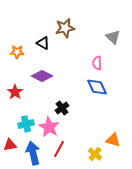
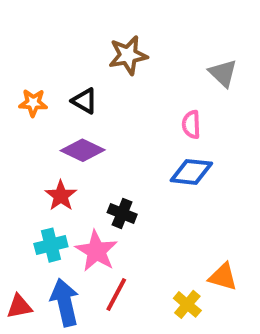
black triangle: (43, 43) -> (85, 101), moved
blue diamond: (97, 87) -> (191, 172), turned -60
red star: (15, 92) -> (61, 196), moved
black cross: (62, 108) -> (122, 213), turned -32
red triangle: (10, 145) -> (19, 306), moved

